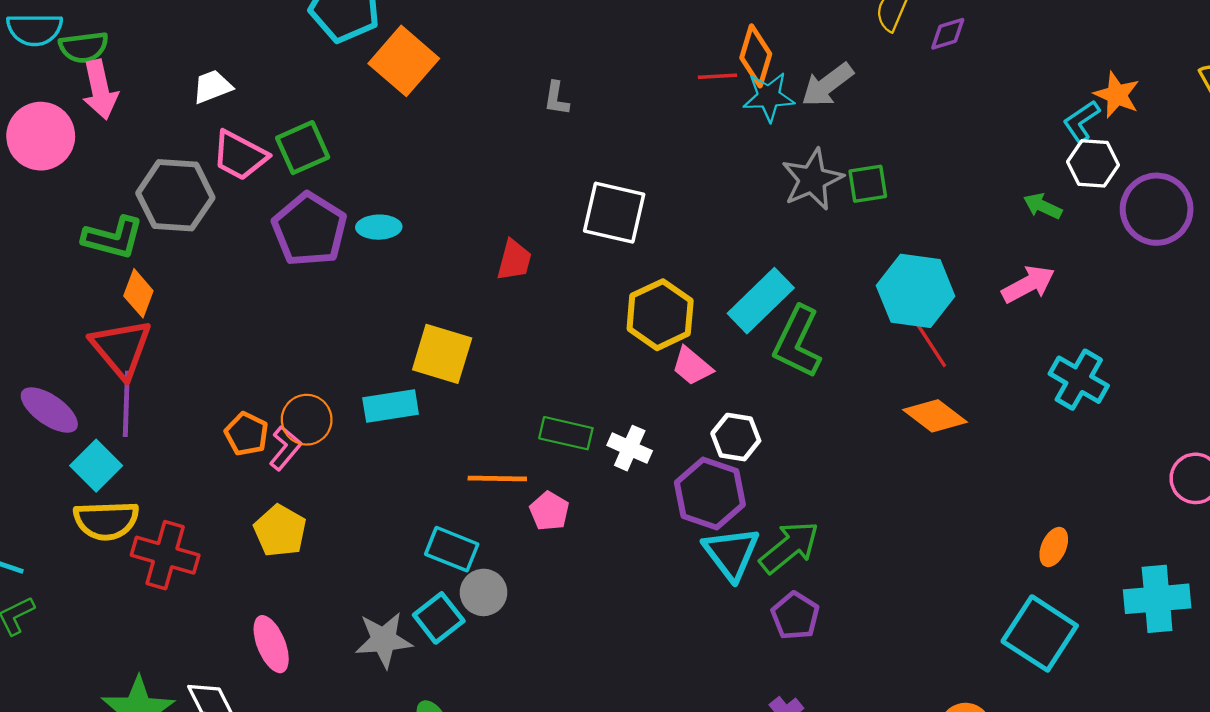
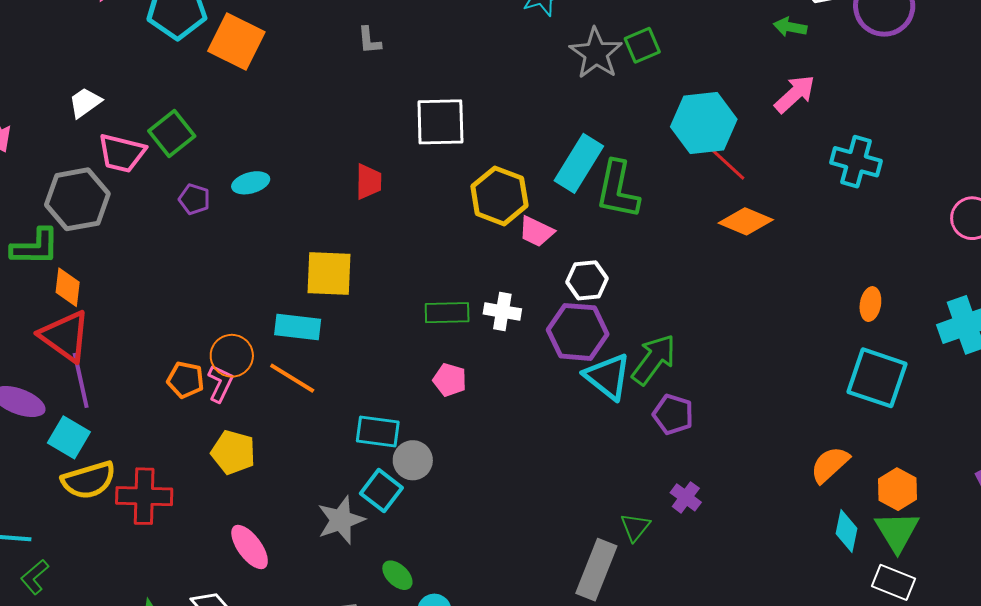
purple pentagon: (309, 229) -> (194, 199), size x0.5
cyan rectangle: (391, 406) -> (298, 327), turned 30
orange line: (497, 478) -> (292, 378), moved, turned 45

